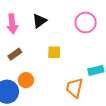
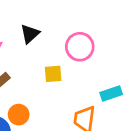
pink circle: (86, 22) -> (80, 47), moved

